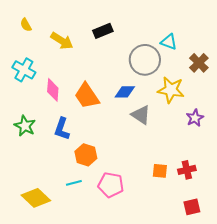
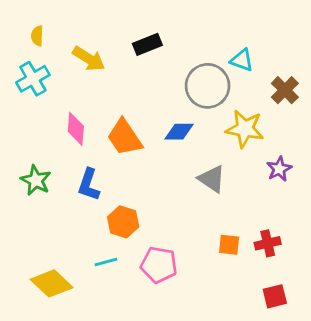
yellow semicircle: (26, 25) -> (37, 36), turned 32
cyan cross: (24, 70) -> (33, 79), moved, turned 30
gray triangle: (141, 115) -> (212, 179), moved

